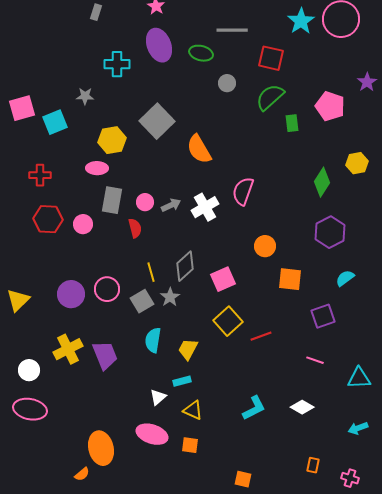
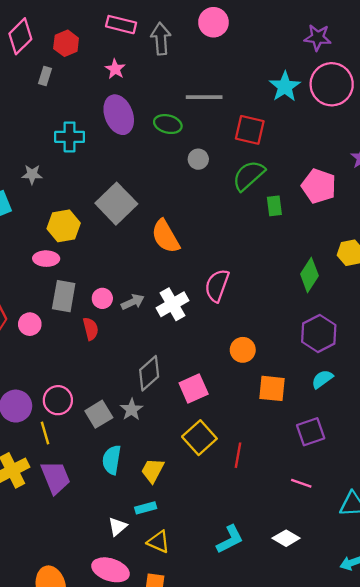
yellow line: (151, 272) -> (45, 433), moved
cyan semicircle: (345, 278) -> (322, 379), moved
red line: (261, 336) -> (238, 455), turned -60

